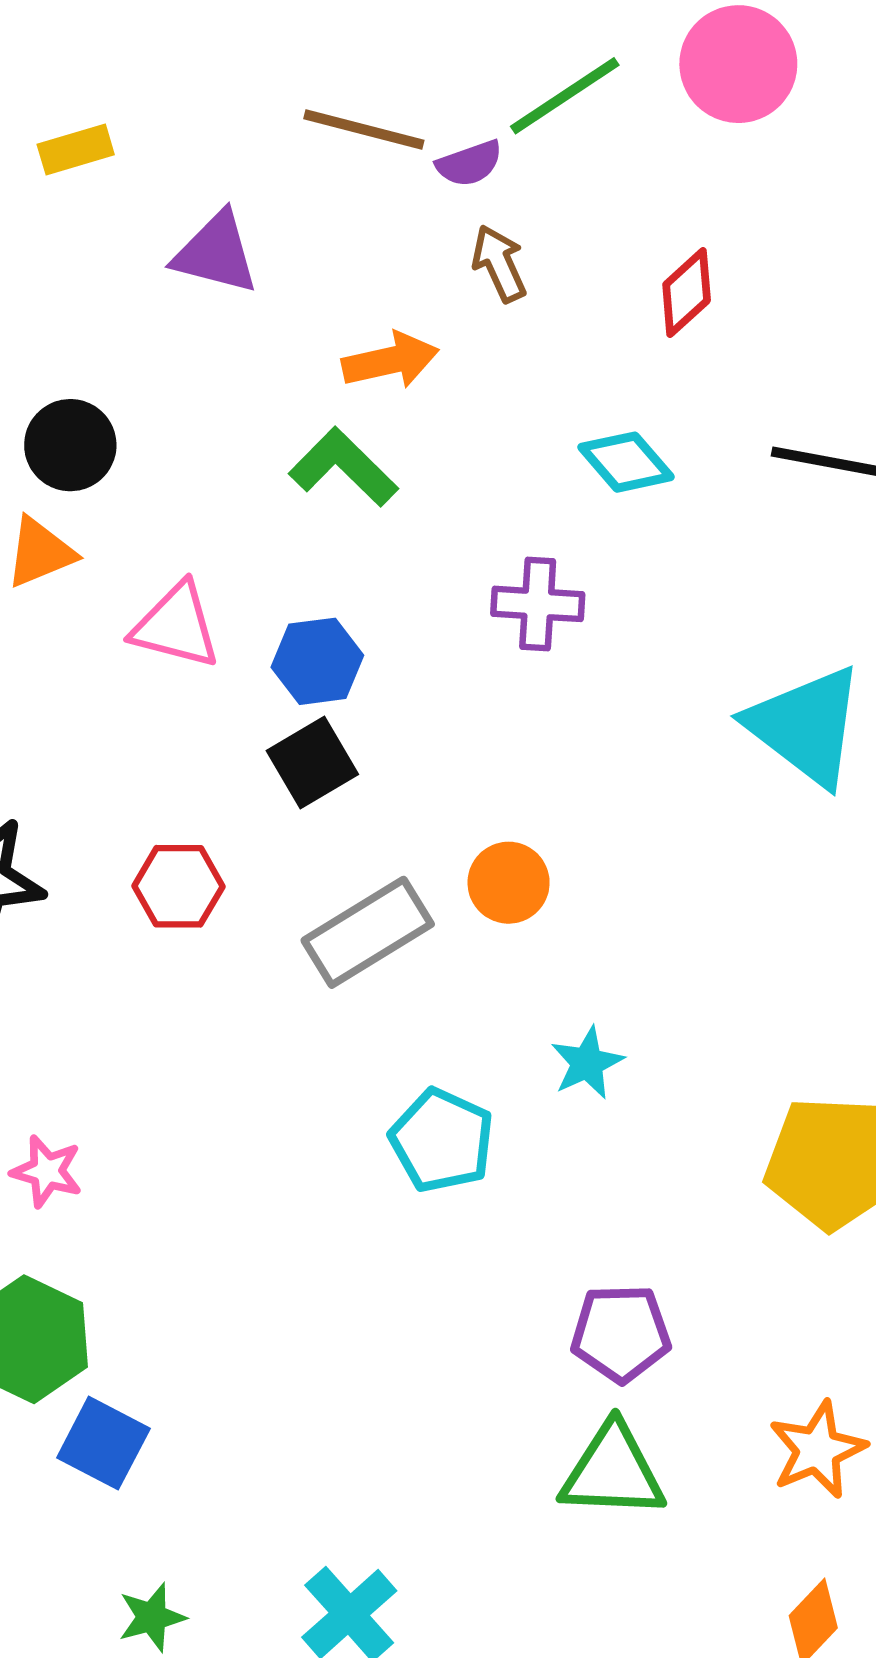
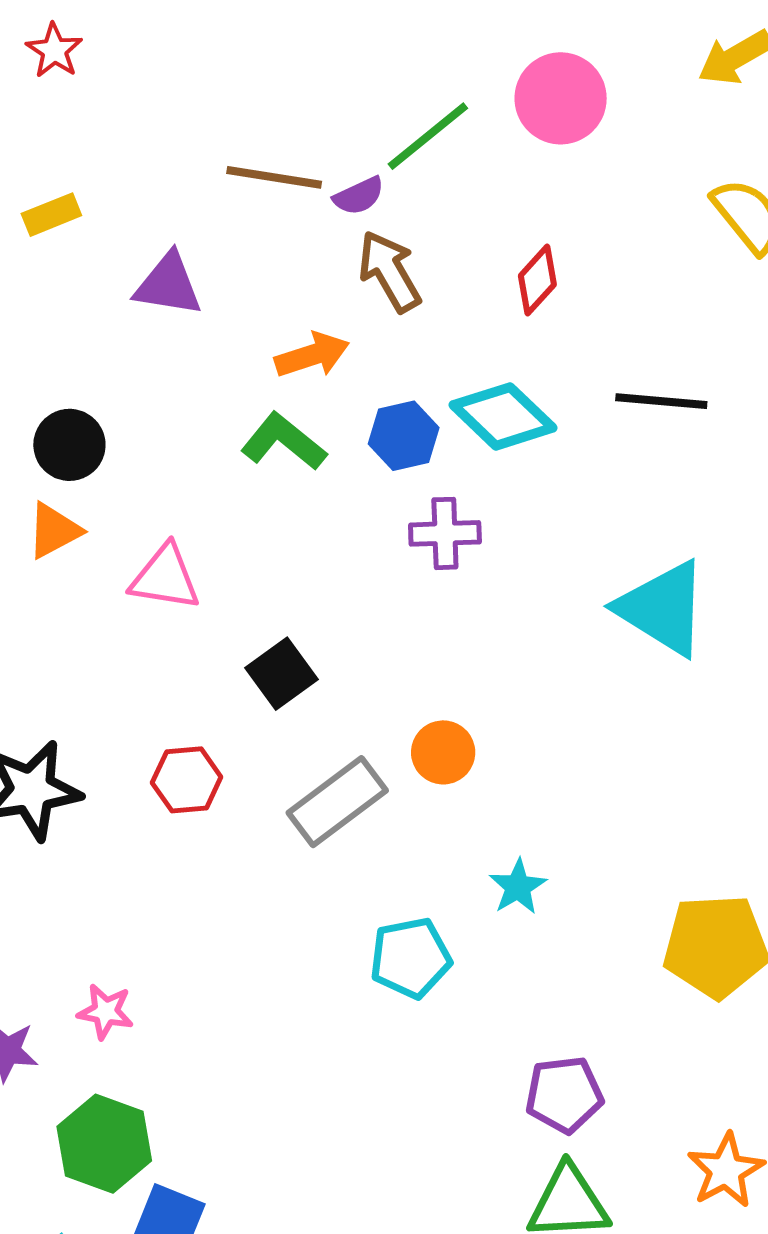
brown arrow: (499, 263) -> (390, 271), size x1.4
cyan diamond: (626, 462) -> (503, 416), size x1.4
blue hexagon: (317, 661) -> (404, 436), moved
cyan pentagon: (442, 1140) -> (411, 958), turned -30

